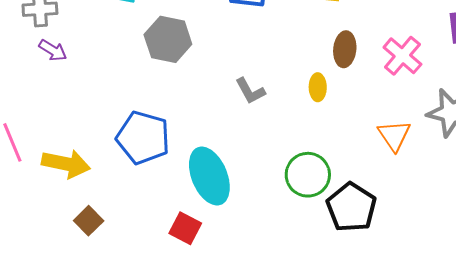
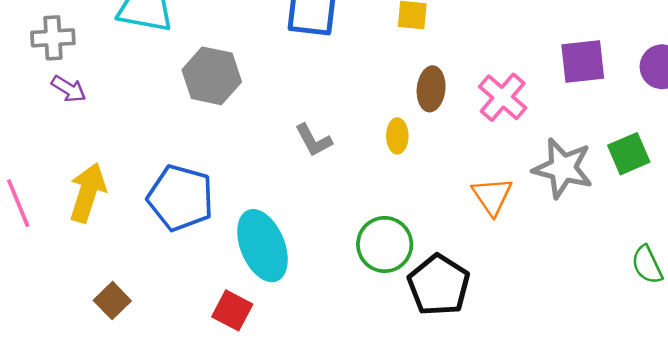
yellow arrow: (66, 164) -> (88, 193), moved, turned -84

